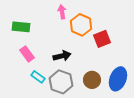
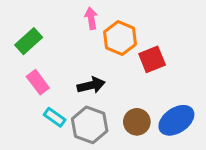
green rectangle: (21, 27) -> (29, 41), turned -48
blue ellipse: (118, 79) -> (176, 120), turned 35

